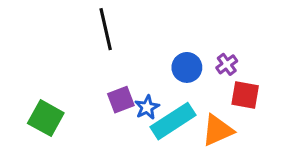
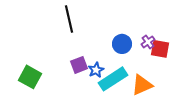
red square: (245, 95) -> (160, 49), moved

